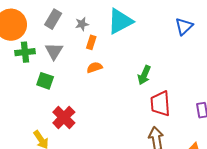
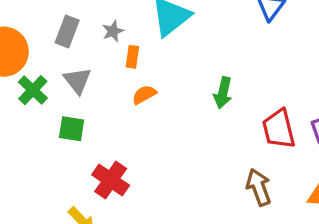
green cross: (25, 52) -> (33, 90), turned -30
red trapezoid: (160, 104) -> (279, 129), moved

